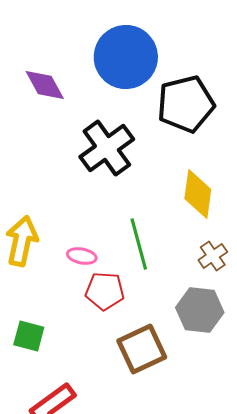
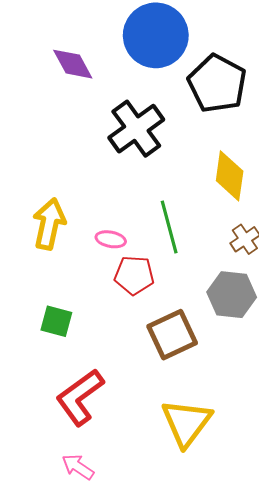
black pentagon: (186, 104) -> (217, 84), turned -30

